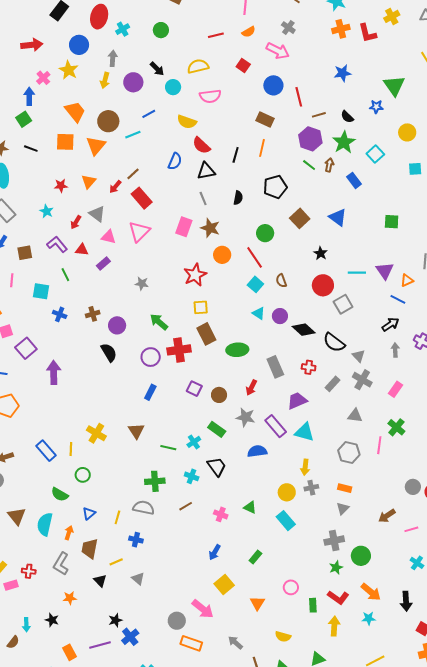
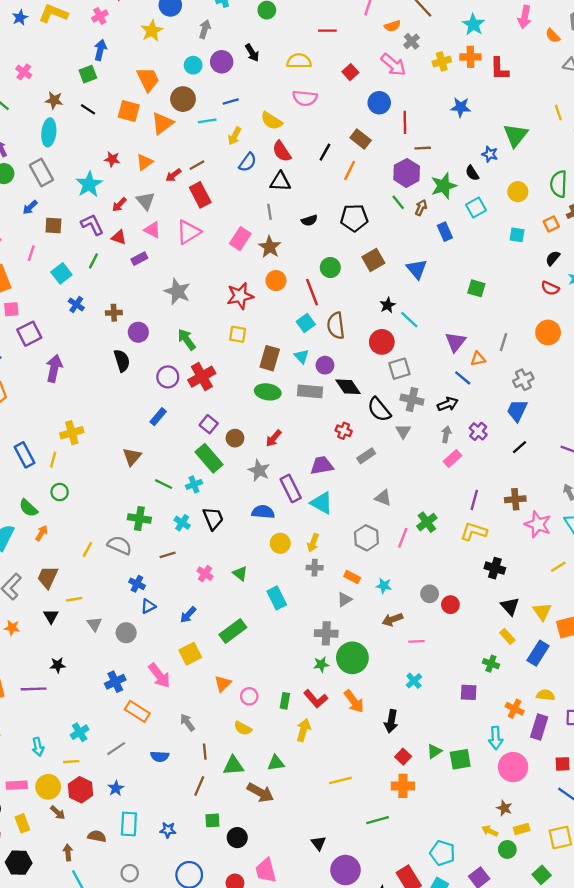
yellow cross: (392, 16) -> (442, 61), moved
orange semicircle: (249, 32) -> (392, 26), moved
pink cross: (43, 78) -> (100, 16), moved
yellow arrow: (105, 80) -> (235, 136), moved
cyan circle: (173, 87) -> (193, 65), moved
black semicircle: (347, 117) -> (472, 173), moved
black line: (236, 155) -> (325, 152), moved
black semicircle: (238, 198) -> (309, 220), turned 48
cyan star: (47, 211) -> (89, 184), size x1.6
cyan line: (357, 273) -> (409, 320), moved, turned 30
green line: (65, 275) -> (93, 261), turned 40
brown semicircle: (281, 281) -> (336, 326), size x1.6
gray star: (142, 284) -> (177, 292), size x1.6
cyan square: (41, 291) -> (61, 273), turned 30
brown rectangle: (206, 334) -> (270, 358), moved, turned 30
red cross: (179, 350) -> (202, 377), turned -35
gray rectangle: (275, 367) -> (310, 391), moved, turned -75
gray cross: (362, 380) -> (412, 400), moved, turned -30
pink rectangle: (395, 389) -> (453, 459), moved
green rectangle: (217, 429) -> (209, 458), moved, size x1.4
yellow cross: (96, 433) -> (72, 433), moved, turned 30
yellow circle: (287, 492) -> (280, 543), moved
blue triangle: (89, 513) -> (148, 606), moved
orange arrow: (69, 533) -> (42, 533), moved
blue cross: (136, 540) -> (137, 584), moved
green circle: (361, 556) -> (352, 658), size x1.4
green rectangle: (255, 557) -> (233, 631), size x1.6
pink circle: (291, 587) -> (249, 696), moved
cyan star: (369, 618) -> (384, 586), moved
gray circle: (177, 621) -> (126, 633), moved
blue cross: (130, 637) -> (115, 682), moved

